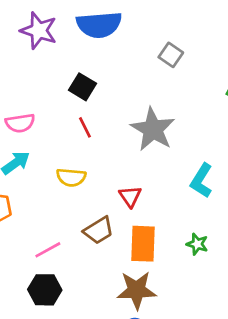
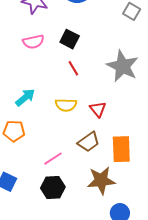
pink semicircle: (20, 123) -> (33, 42), moved
red triangle: (130, 196) -> (98, 109), moved
brown star: (137, 290) -> (101, 180), moved

